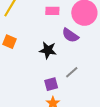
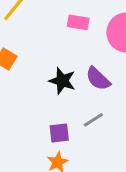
purple semicircle: (70, 35) -> (98, 79), moved

